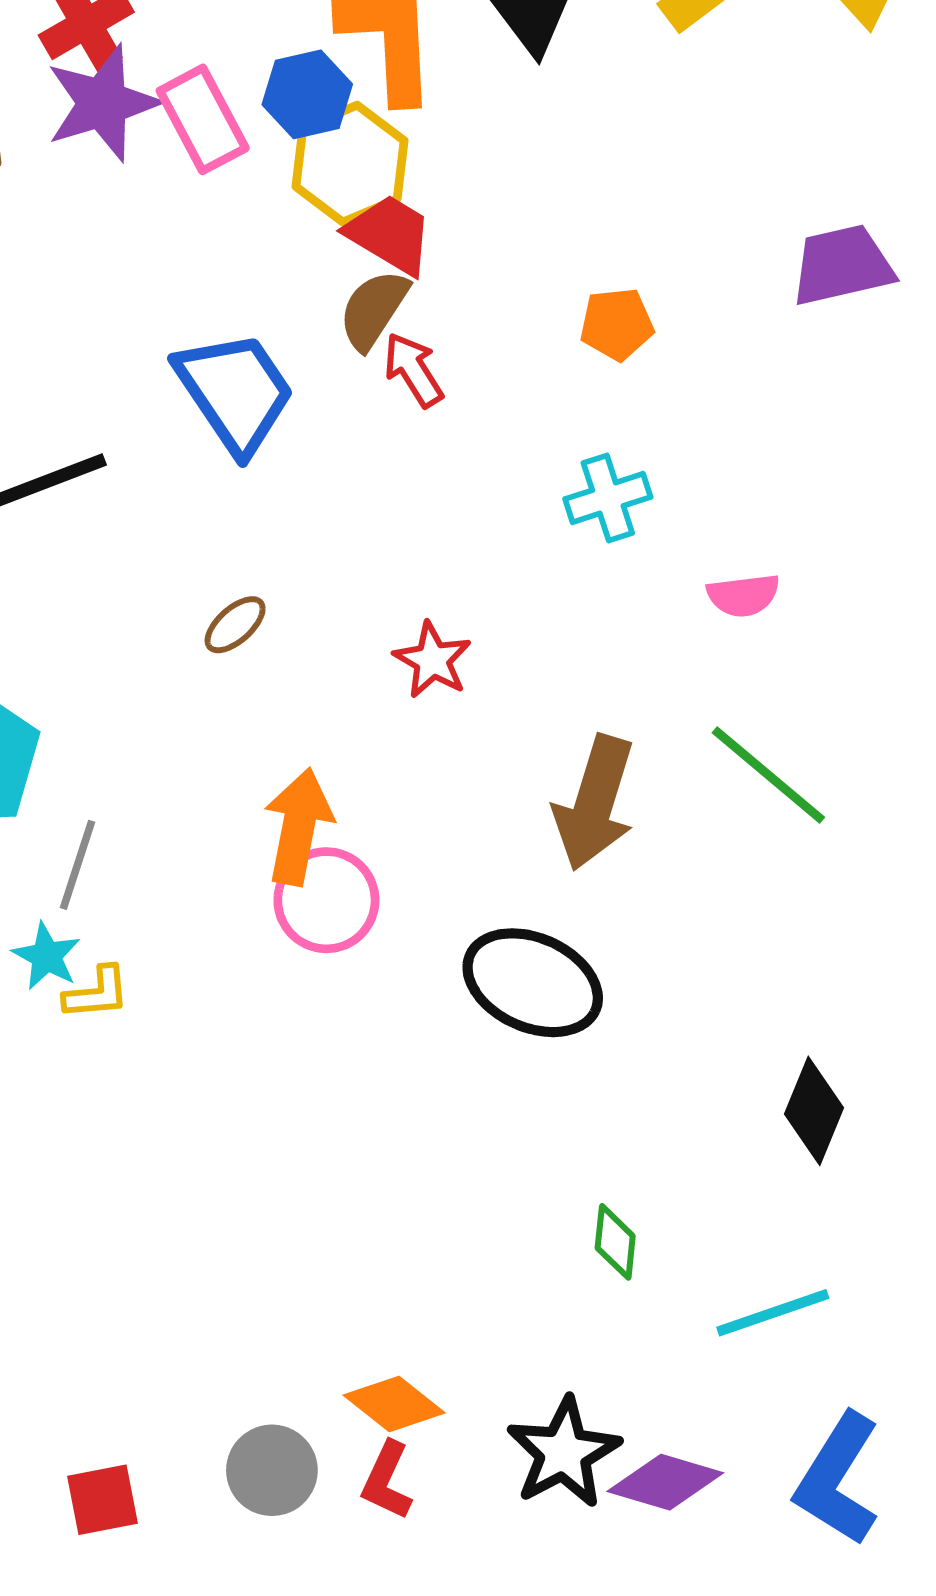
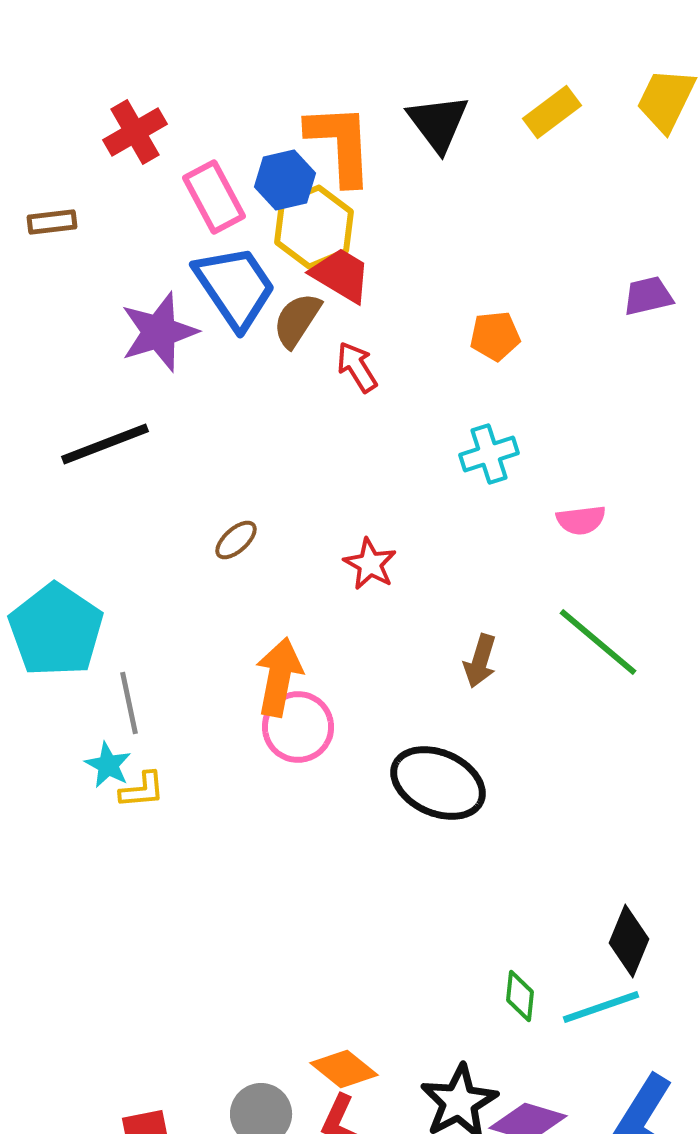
purple star: (102, 103) -> (159, 332), moved
purple trapezoid: (842, 265) -> (648, 296), size x0.7
brown semicircle: (374, 309) -> (297, 320), moved
blue trapezoid: (235, 392) -> (235, 287), moved
brown arrow: (595, 803) -> (480, 661), size x0.6
gray line: (77, 865) -> (129, 703), turned -30
black diamond: (814, 1111) -> (629, 941), moved
green diamond: (615, 1242) -> (520, 996), moved

